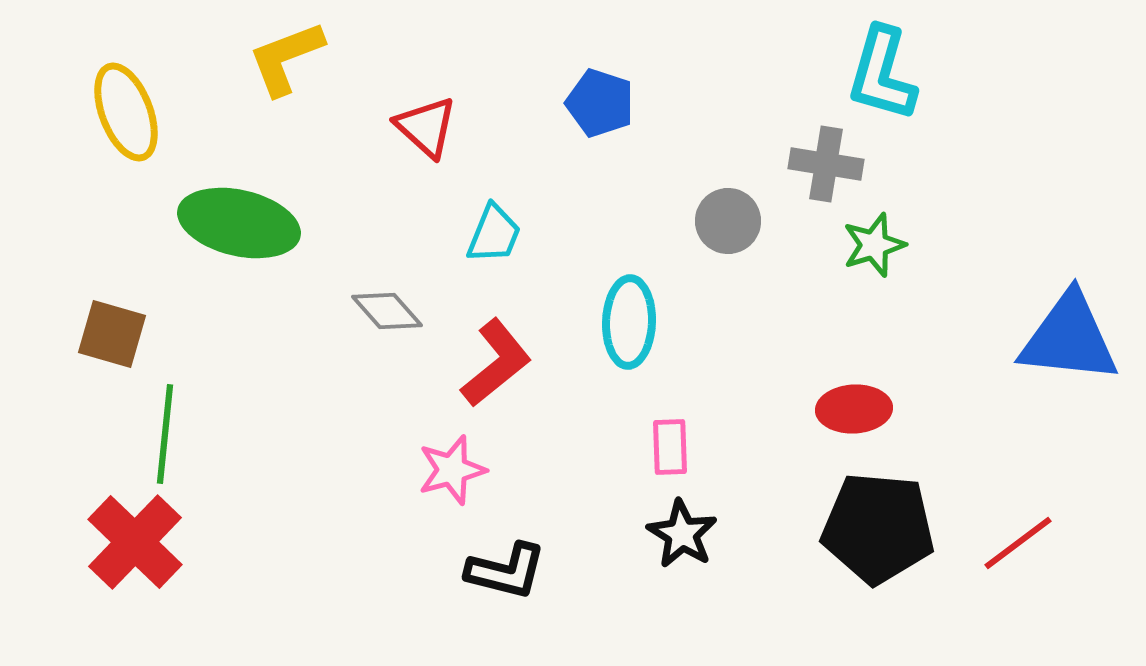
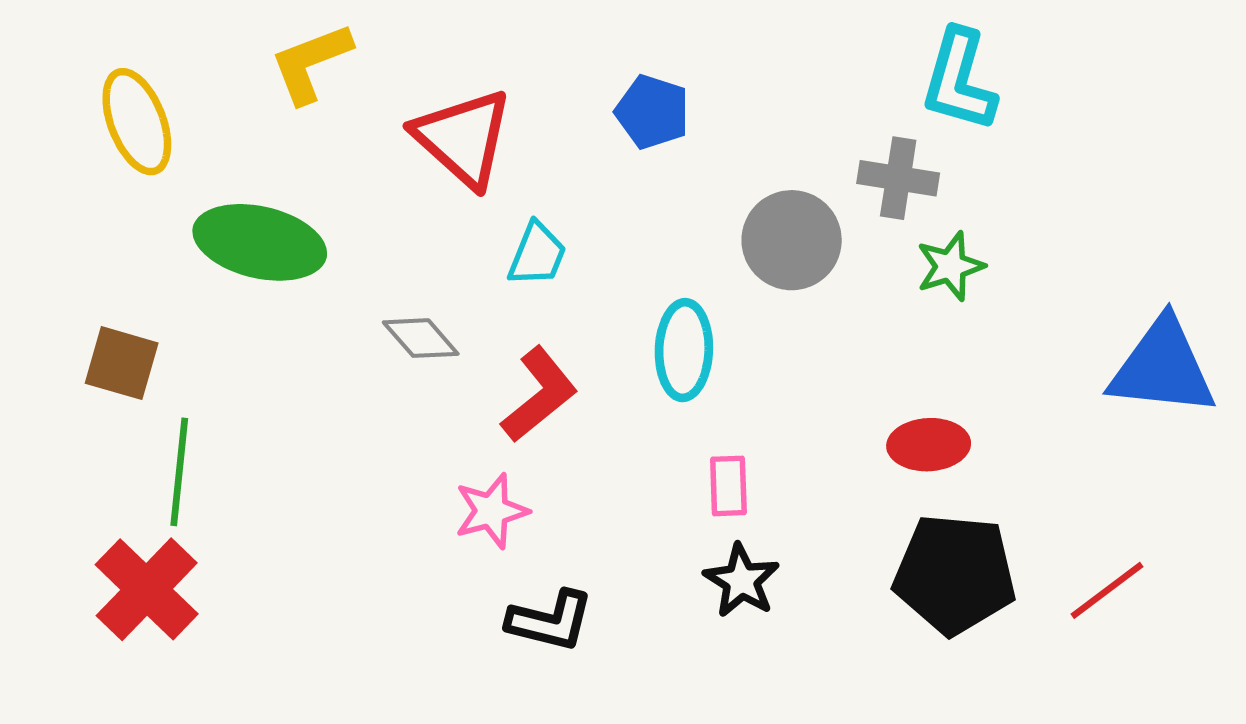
red triangle: (426, 127) -> (463, 138), size x1.5
gray circle: (728, 221) -> (792, 240), size x1.4

